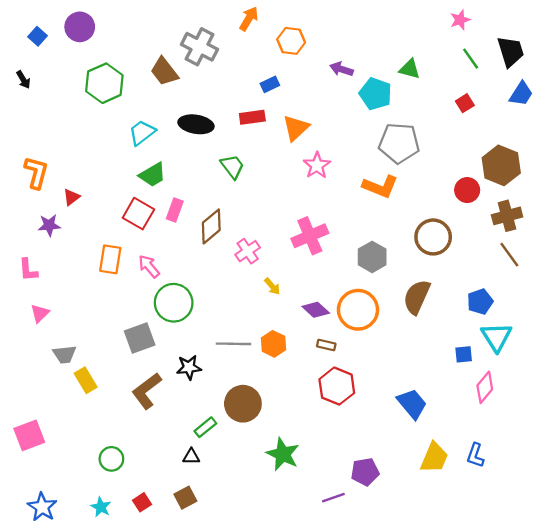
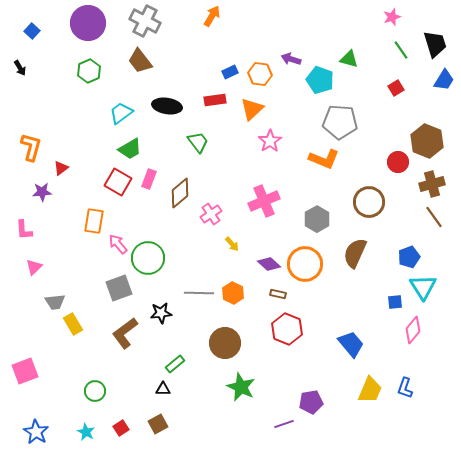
purple circle: (80, 27) -> (88, 23), moved, size x1.4
orange hexagon: (291, 41) -> (260, 74), moved
gray cross: (199, 47) -> (145, 21), moved
green hexagon: (104, 83) -> (89, 71), size x0.7
pink arrow: (149, 266) -> (118, 244), moved
brown circle: (243, 404) -> (225, 343), moved

